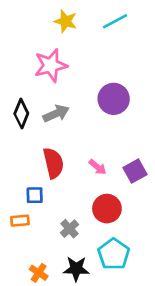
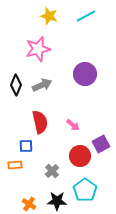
purple square: (135, 171) -> (101, 144), moved

